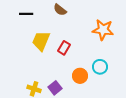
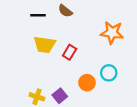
black line: (26, 14) -> (38, 15), moved
yellow trapezoid: (41, 41) -> (45, 45), turned -105

